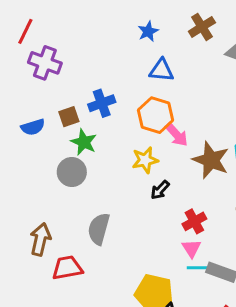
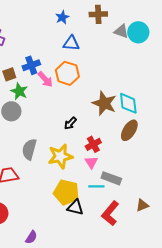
brown cross: (202, 27) -> (98, 14), turned 30
pink arrow: (177, 135) -> (45, 79), moved
yellow star: (145, 160) -> (60, 156), moved, size x1.4
cyan line: (199, 268) -> (96, 186), moved

